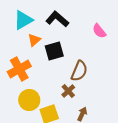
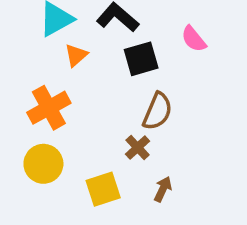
black square: (54, 51) -> (141, 59), moved
yellow circle: (29, 100) -> (43, 164), moved

